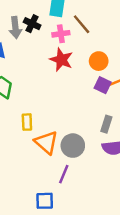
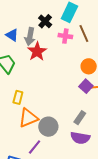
gray arrow: (15, 28) -> (30, 36), moved
red star: (61, 60) -> (37, 51), moved
orange triangle: (46, 142) -> (28, 118), turned 40

